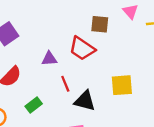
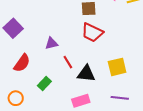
red trapezoid: (82, 49) -> (92, 32), moved
yellow square: (122, 85) -> (117, 67), moved

